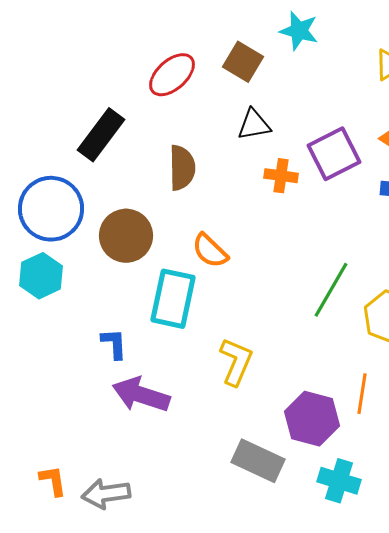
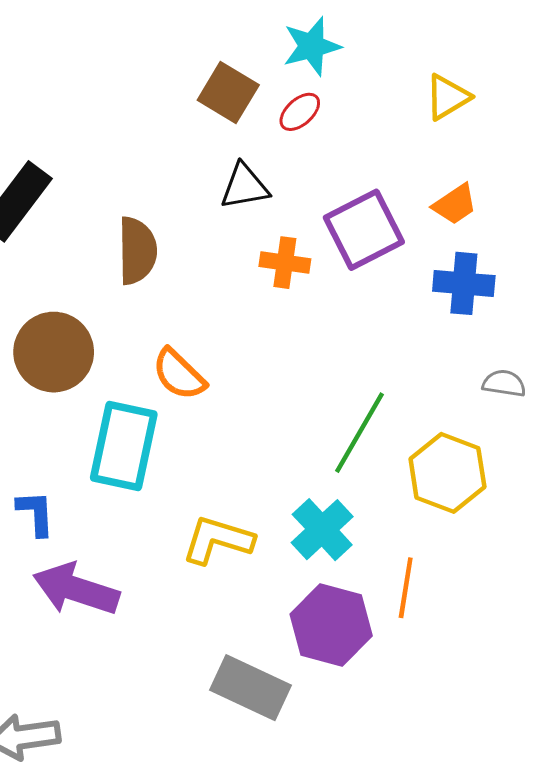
cyan star: (299, 31) -> (312, 46), turned -30
red ellipse: (172, 75) -> (300, 112), moved, size x0.6
yellow L-shape: (236, 362) -> (218, 540), turned -96
cyan cross: (339, 481) -> (322, 530), moved, turned 30

